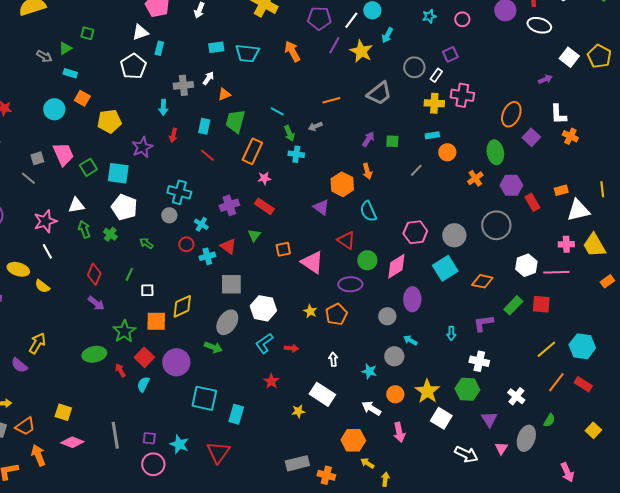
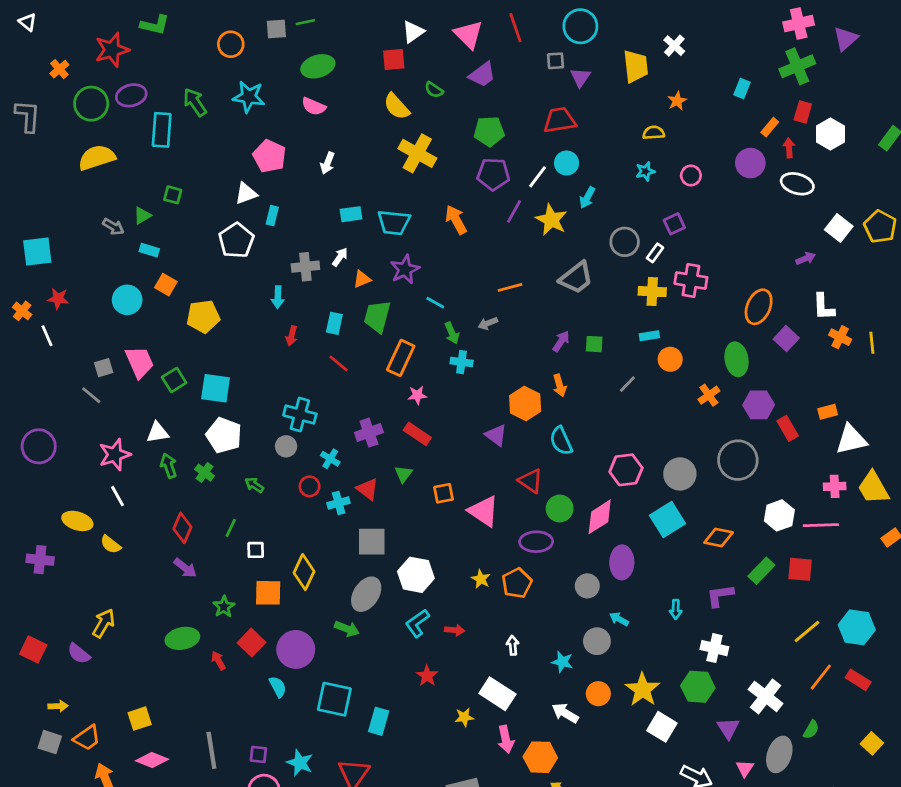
purple star: (142, 147) -> (405, 269), moved
yellow line: (602, 189) -> (872, 343), moved
yellow diamond: (182, 306) -> (304, 572), turned -40
green star: (124, 331) -> (224, 607), size x0.7
cyan semicircle: (143, 384) -> (278, 687), moved, turned 126
white cross: (516, 396) -> (766, 696), size x1.4
yellow square: (63, 412) -> (140, 719), turned -36
pink arrow: (399, 432) -> (506, 739), moved

